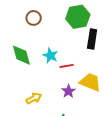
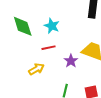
red line: (67, 66) -> (49, 48), moved

